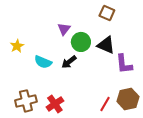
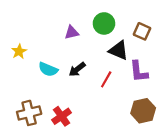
brown square: (107, 13) -> (142, 31), moved
purple triangle: (64, 29) -> (72, 32), turned 40
green circle: (81, 42) -> (104, 23), moved
red line: (105, 104) -> (106, 79), moved

